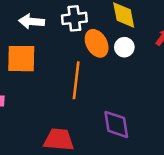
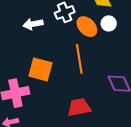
orange square: (21, 59) -> (40, 69), moved, turned 30

